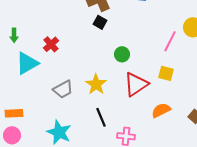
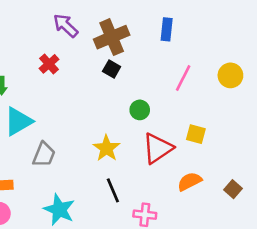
pink line: (170, 41) -> (183, 78), moved
red cross: (51, 44) -> (49, 64), moved
gray trapezoid: (63, 89) -> (44, 155), moved, turned -40

